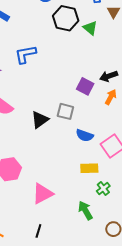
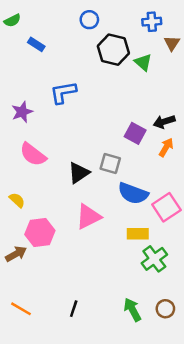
blue semicircle: (85, 135) -> (133, 193), size x1.4
green cross: (103, 189) -> (154, 259), size x1.5
pink triangle: (43, 194) -> (88, 217), moved
green arrow: (85, 210) -> (132, 310), moved

